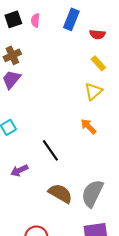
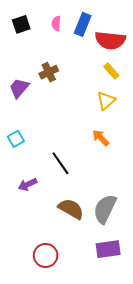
pink semicircle: (35, 20) -> (56, 23), moved
red semicircle: (97, 34) -> (110, 40), size x1.8
brown cross: (12, 55) -> (49, 72), moved

